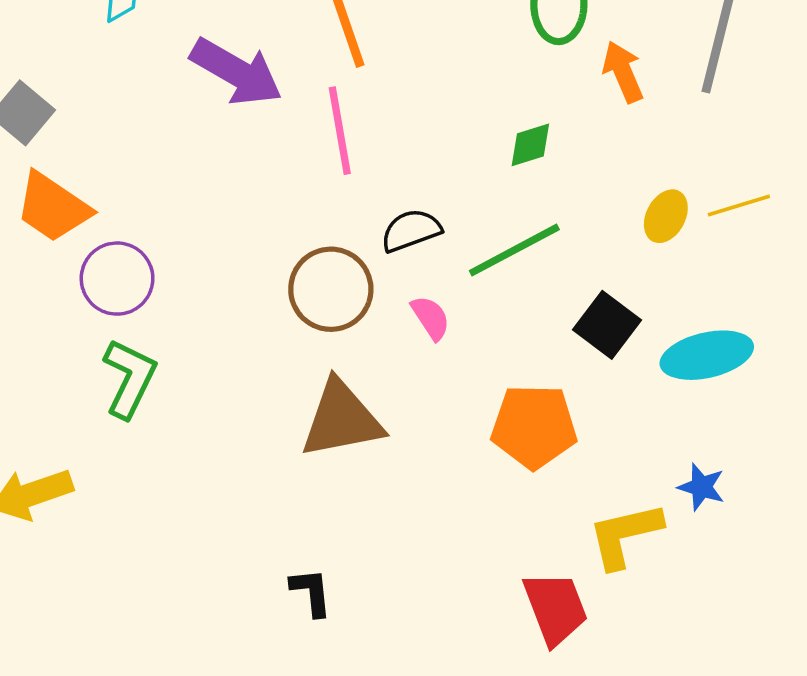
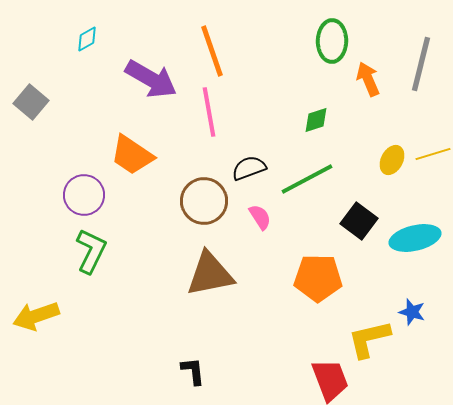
orange trapezoid: (53, 207) -> (132, 155), moved

